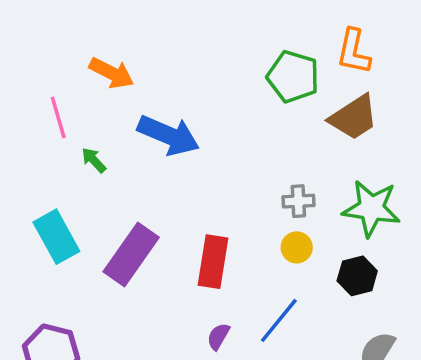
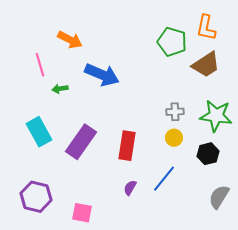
green arrow: (94, 160) -> (60, 89), turned -56

